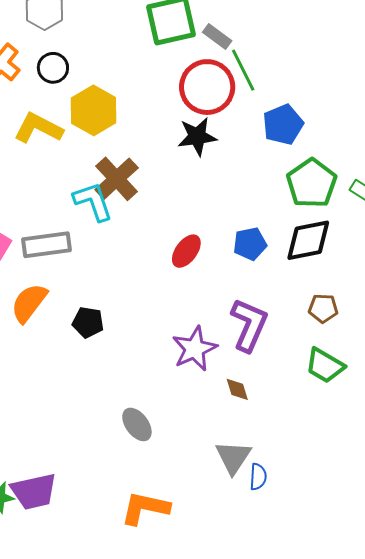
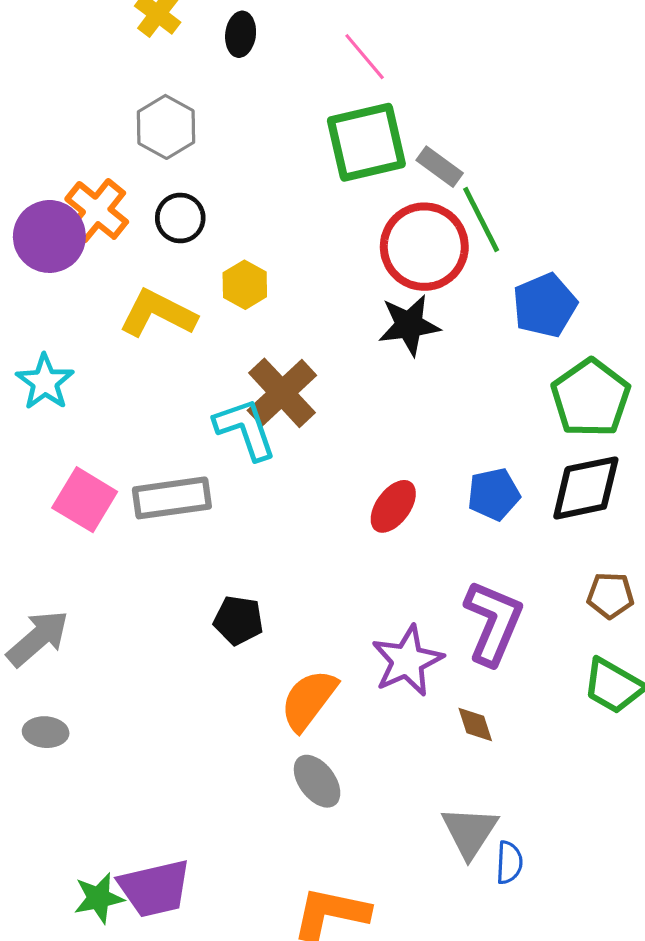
yellow hexagon: (94, 110) -> (245, 285), size x0.6
orange semicircle: (29, 303) -> (309, 700), moved

